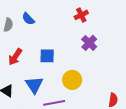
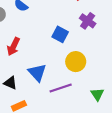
blue square: (47, 56) -> (60, 34), moved, turned 35

